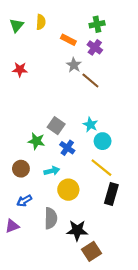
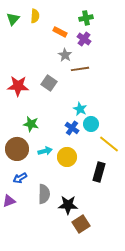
red star: (20, 69) -> (18, 86), moved, size x1.5
brown line: (90, 80) -> (80, 69), turned -48
gray square: (56, 126) -> (49, 83), moved
blue cross: (67, 148) -> (72, 128), moved
yellow line: (101, 168) -> (109, 144), moved
brown circle: (21, 169) -> (17, 149), size x1.5
yellow circle: (68, 190) -> (67, 157), moved

